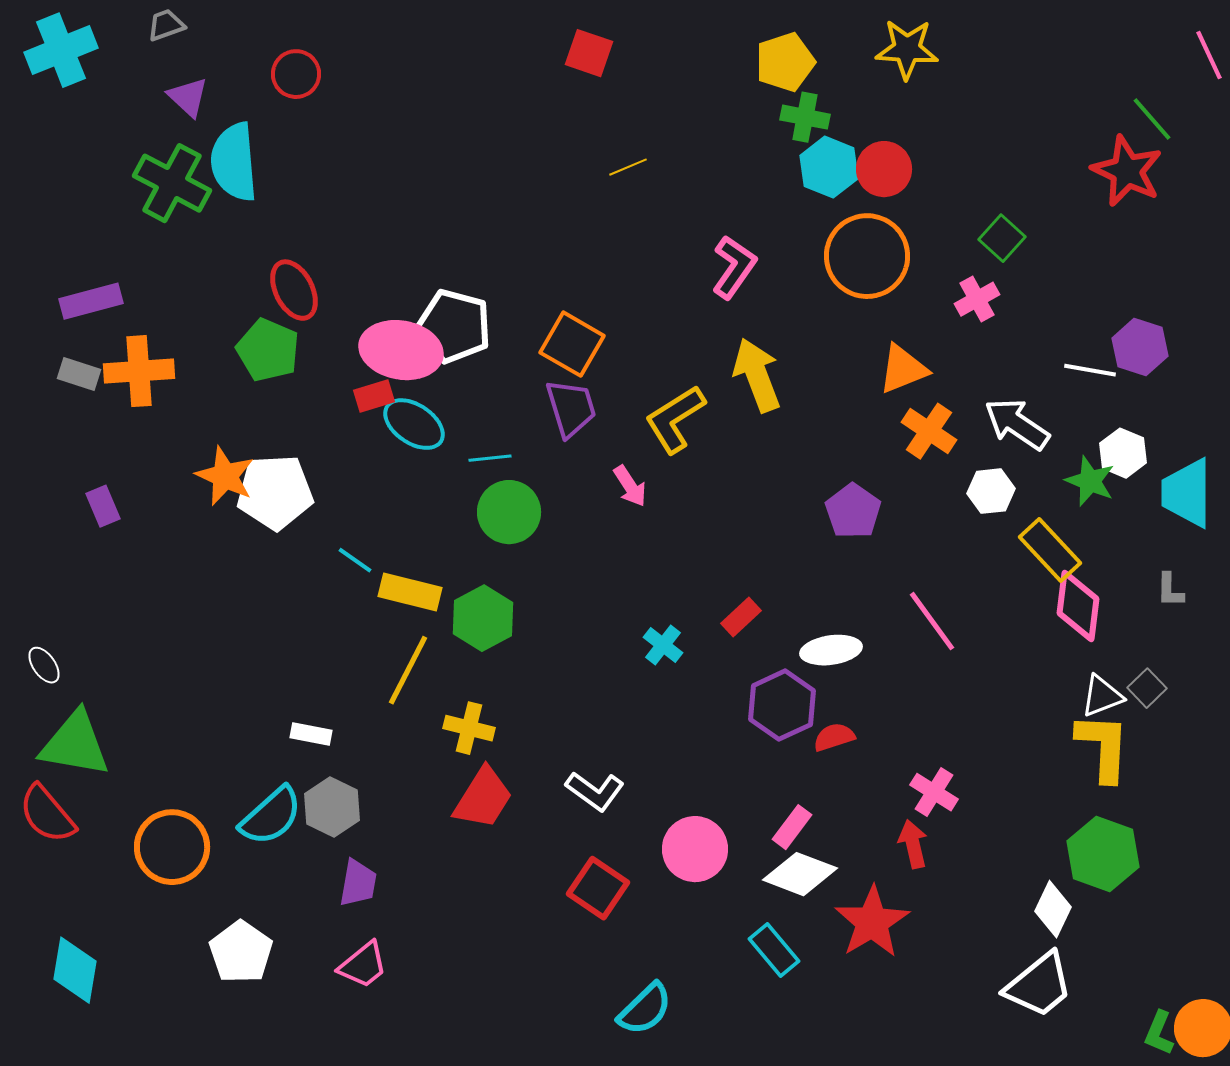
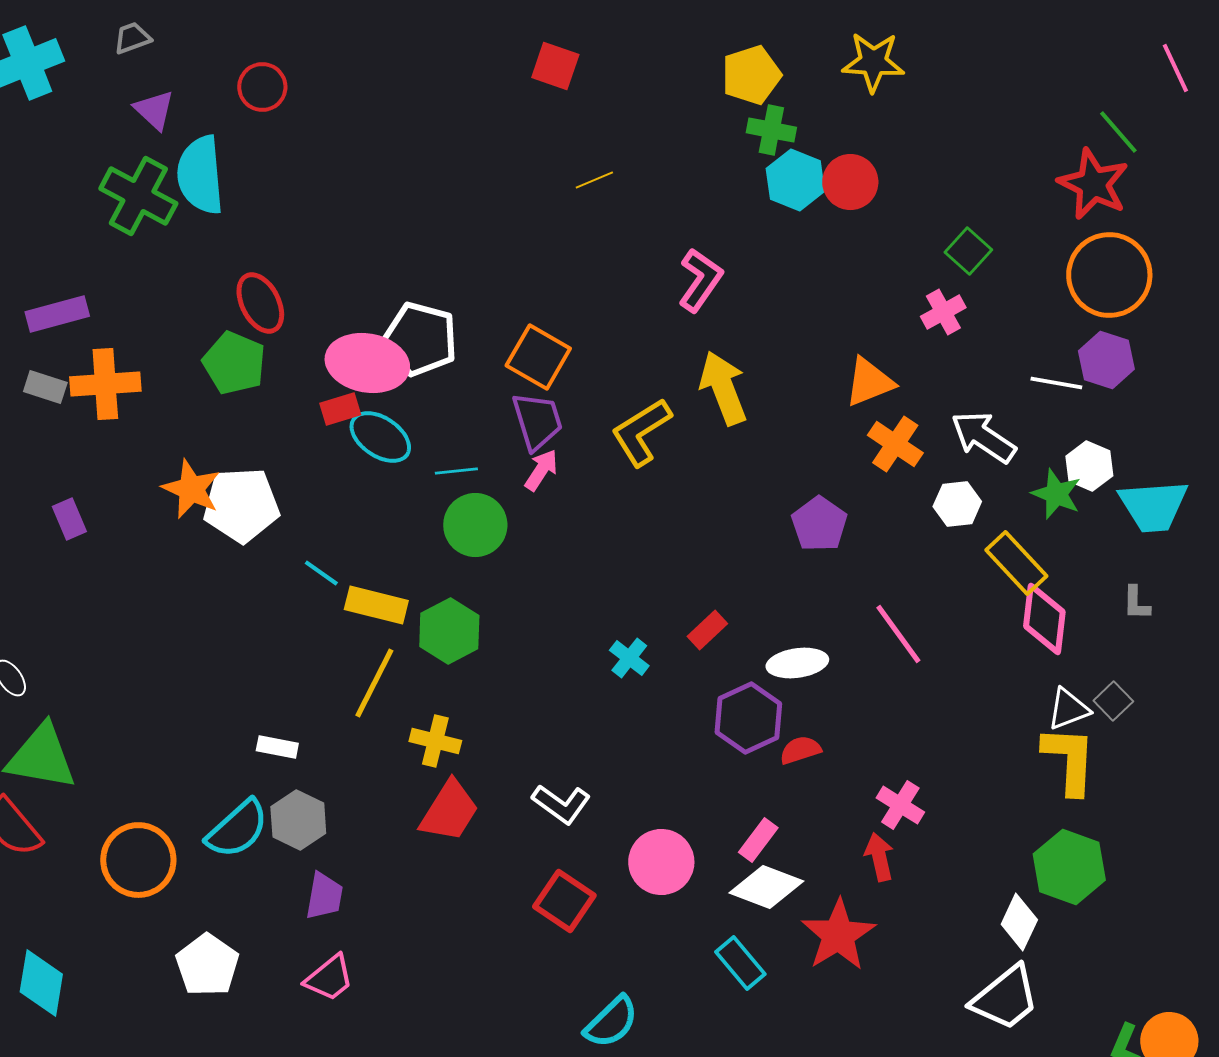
orange circle: (867, 256) -> (1109, 275), moved
pink arrow: (630, 486) -> (541, 470), moved, turned -114
cyan trapezoid: (1187, 493) -> (1153, 506), turned -94

